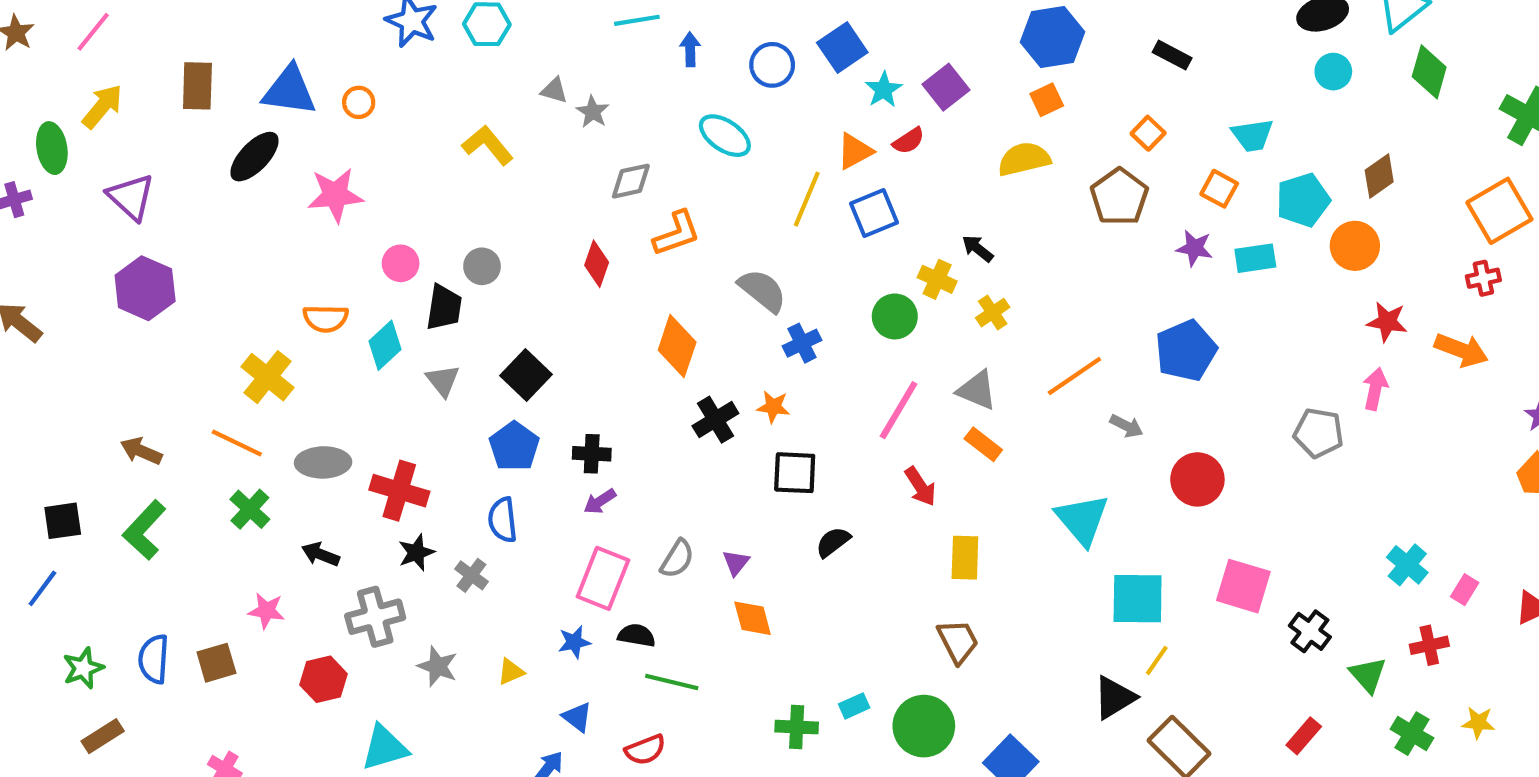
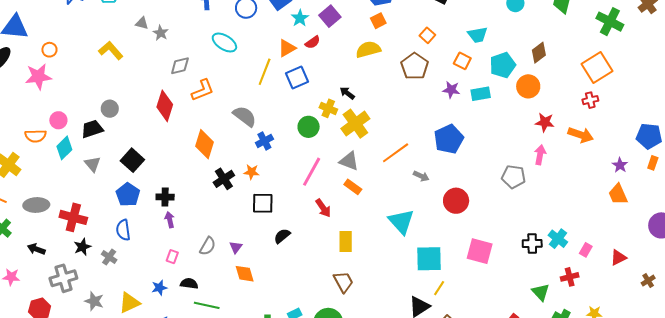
orange circle: (359, 102) -> (49, 50), moved
pink circle: (401, 263) -> (58, 120), moved
red diamond: (597, 264) -> (165, 106), size x1.4
black trapezoid: (444, 307) -> (92, 129), turned -115
yellow cross: (993, 313) -> (355, 124), size x1.8
purple arrow: (600, 501) -> (170, 220), turned 112
pink rectangle: (603, 578) -> (172, 257), size x0.5
black cross: (1310, 631) -> (532, 244), moved, turned -36
yellow triangle: (511, 672) -> (129, 303), size x1.6

